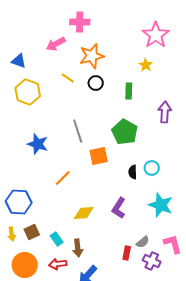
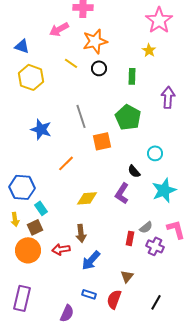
black semicircle: (133, 172) -> (134, 171), moved, turned -40
cyan star: (161, 205) -> (164, 190), turned 30
brown square: (32, 232) -> (35, 227), moved
cyan rectangle: (57, 239) -> (41, 208), moved

